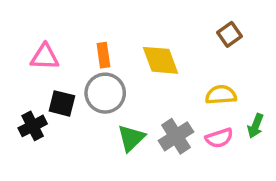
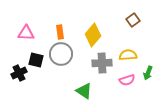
yellow diamond: (160, 60) -> (93, 35), turned 60
gray cross: (176, 136) -> (102, 63), moved, turned 30
green triangle: (131, 138) -> (84, 91), moved, turned -42

